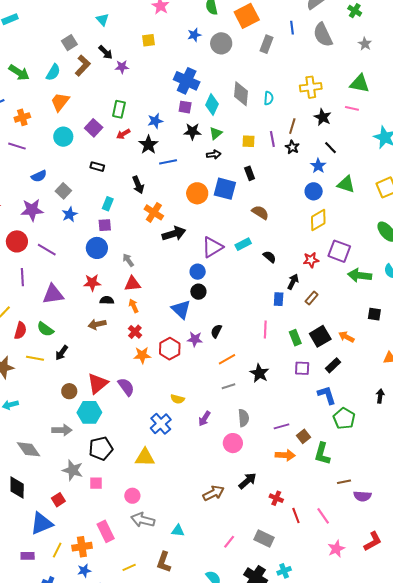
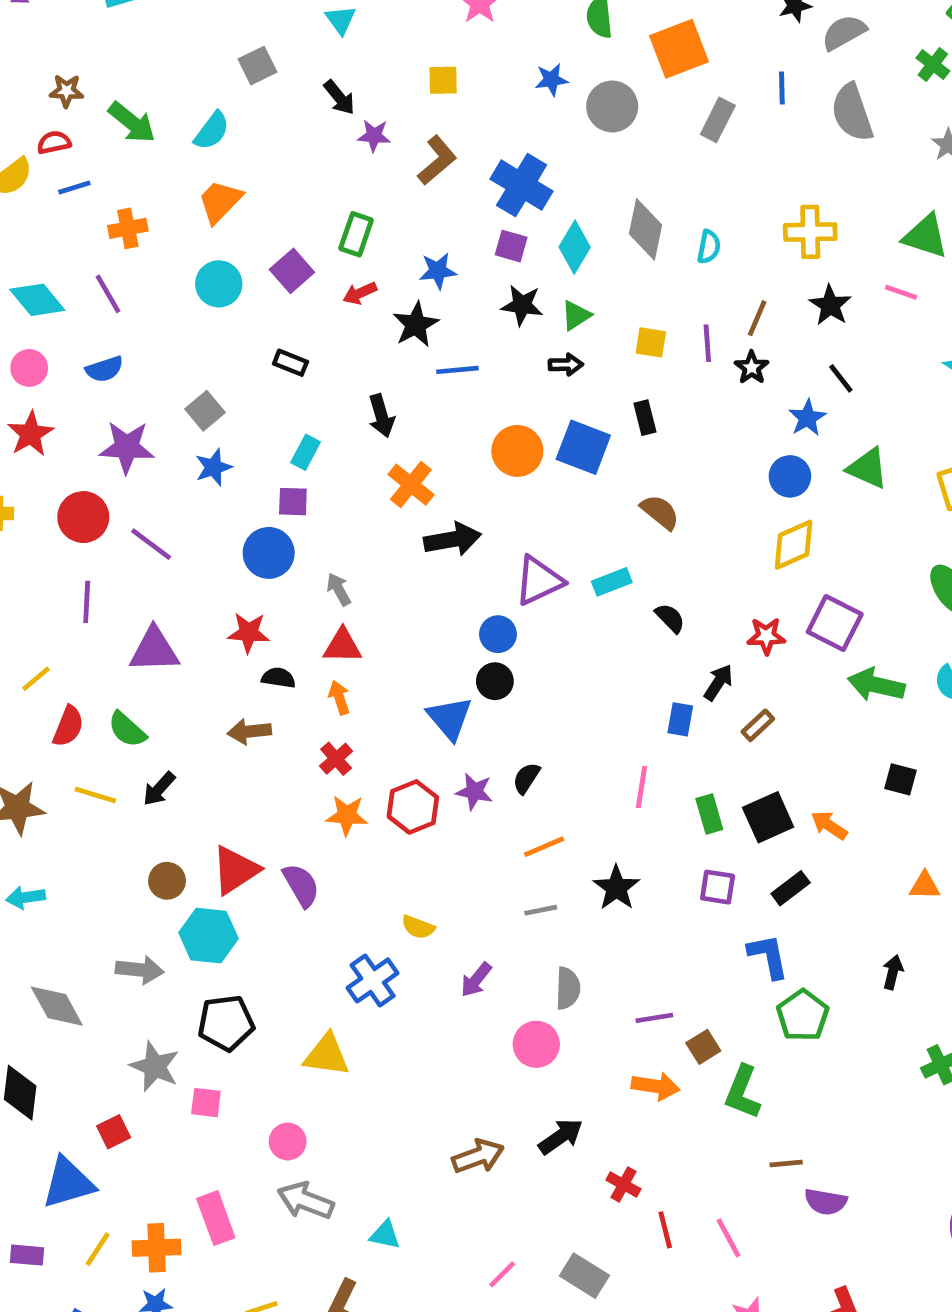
brown L-shape: (83, 66) -> (437, 160), moved
purple line: (17, 146) -> (108, 294), turned 36
blue semicircle: (39, 176) -> (104, 369), moved

